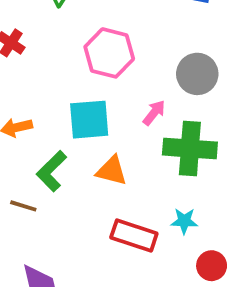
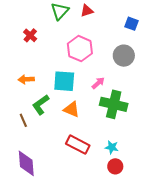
gray circle: (197, 74) -> (124, 56), moved
brown line: (23, 206) -> (23, 120), turned 40
cyan star: (184, 221) -> (112, 147), moved

